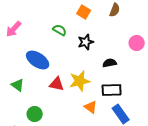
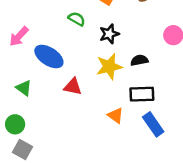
pink arrow: (14, 29) -> (19, 36), moved
yellow star: (80, 81) -> (109, 67), moved
green circle: (35, 114) -> (15, 124), moved

